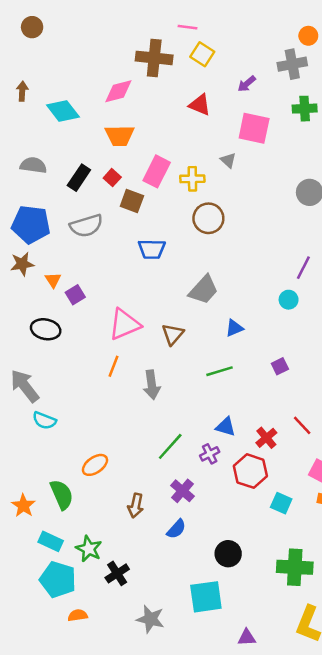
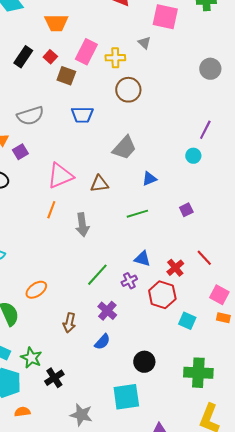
gray semicircle: (86, 226) -> (30, 116), moved
brown triangle: (173, 334) -> (99, 184), turned 42

